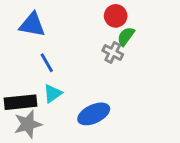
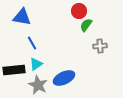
gray cross: (113, 52) -> (100, 46), moved, turned -32
gray star: (28, 124) -> (38, 85), moved, turned -30

